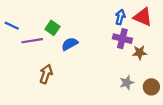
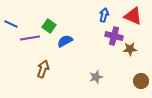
blue arrow: (120, 17) -> (104, 15), moved
gray star: (127, 83) -> (96, 77), moved

